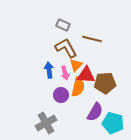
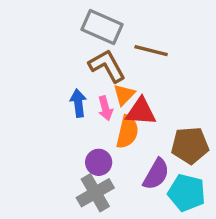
gray rectangle: (63, 25) -> (102, 27), size x1.6
brown pentagon: (105, 83) -> (190, 145), moved
purple circle: (61, 95) -> (99, 162), moved
gray cross: (46, 123) -> (95, 193), moved

